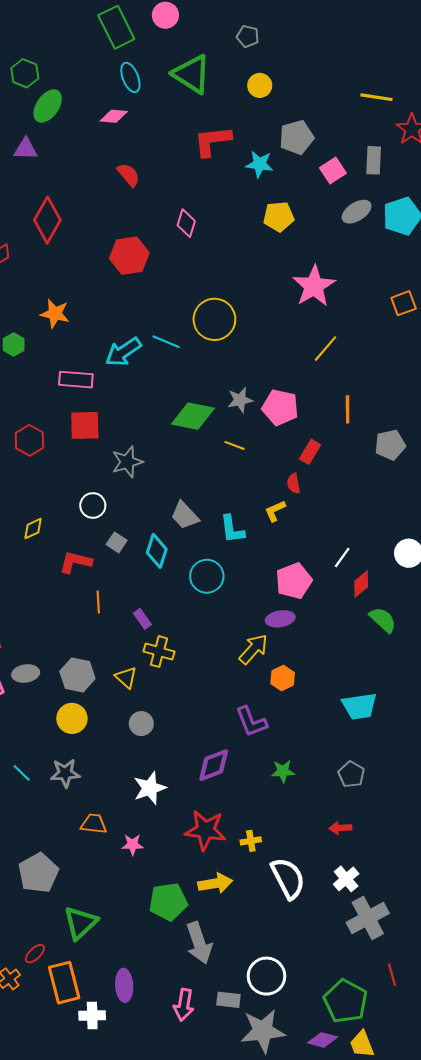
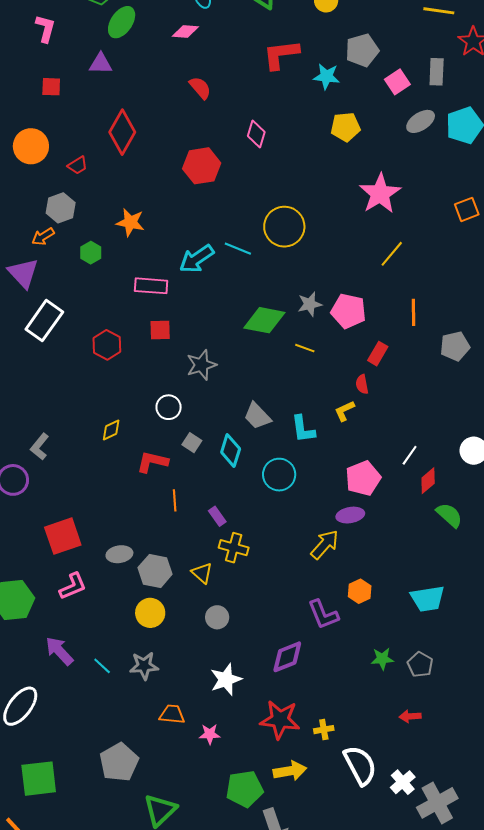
red square: (85, 425) -> (160, 330), size x0.7
gray ellipse: (26, 673) -> (119, 554), moved
orange hexagon: (283, 678) -> (360, 591), moved
green star: (283, 771) -> (382, 659), moved
white cross: (346, 879) -> (403, 782), moved

